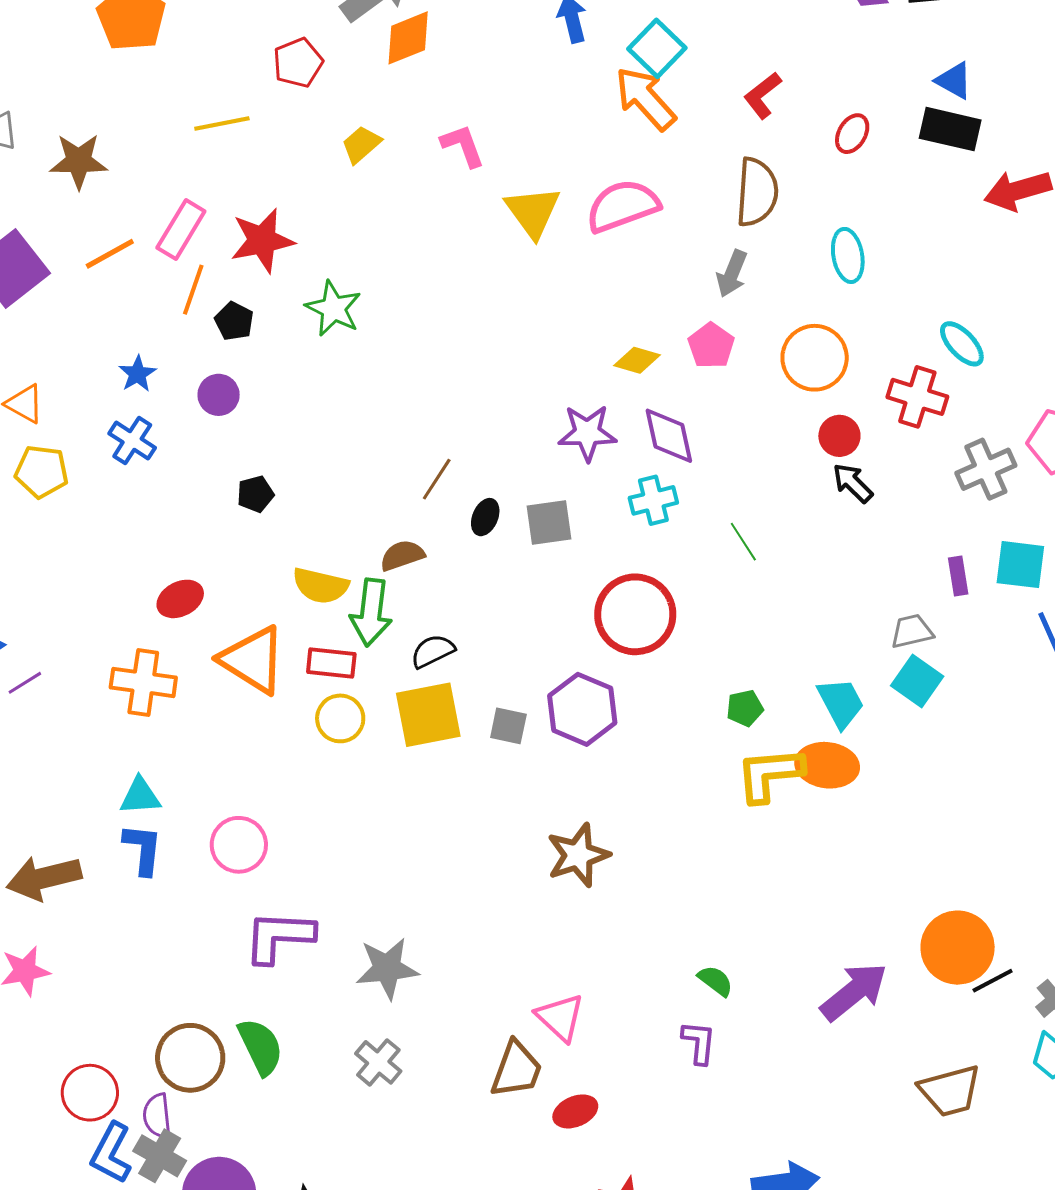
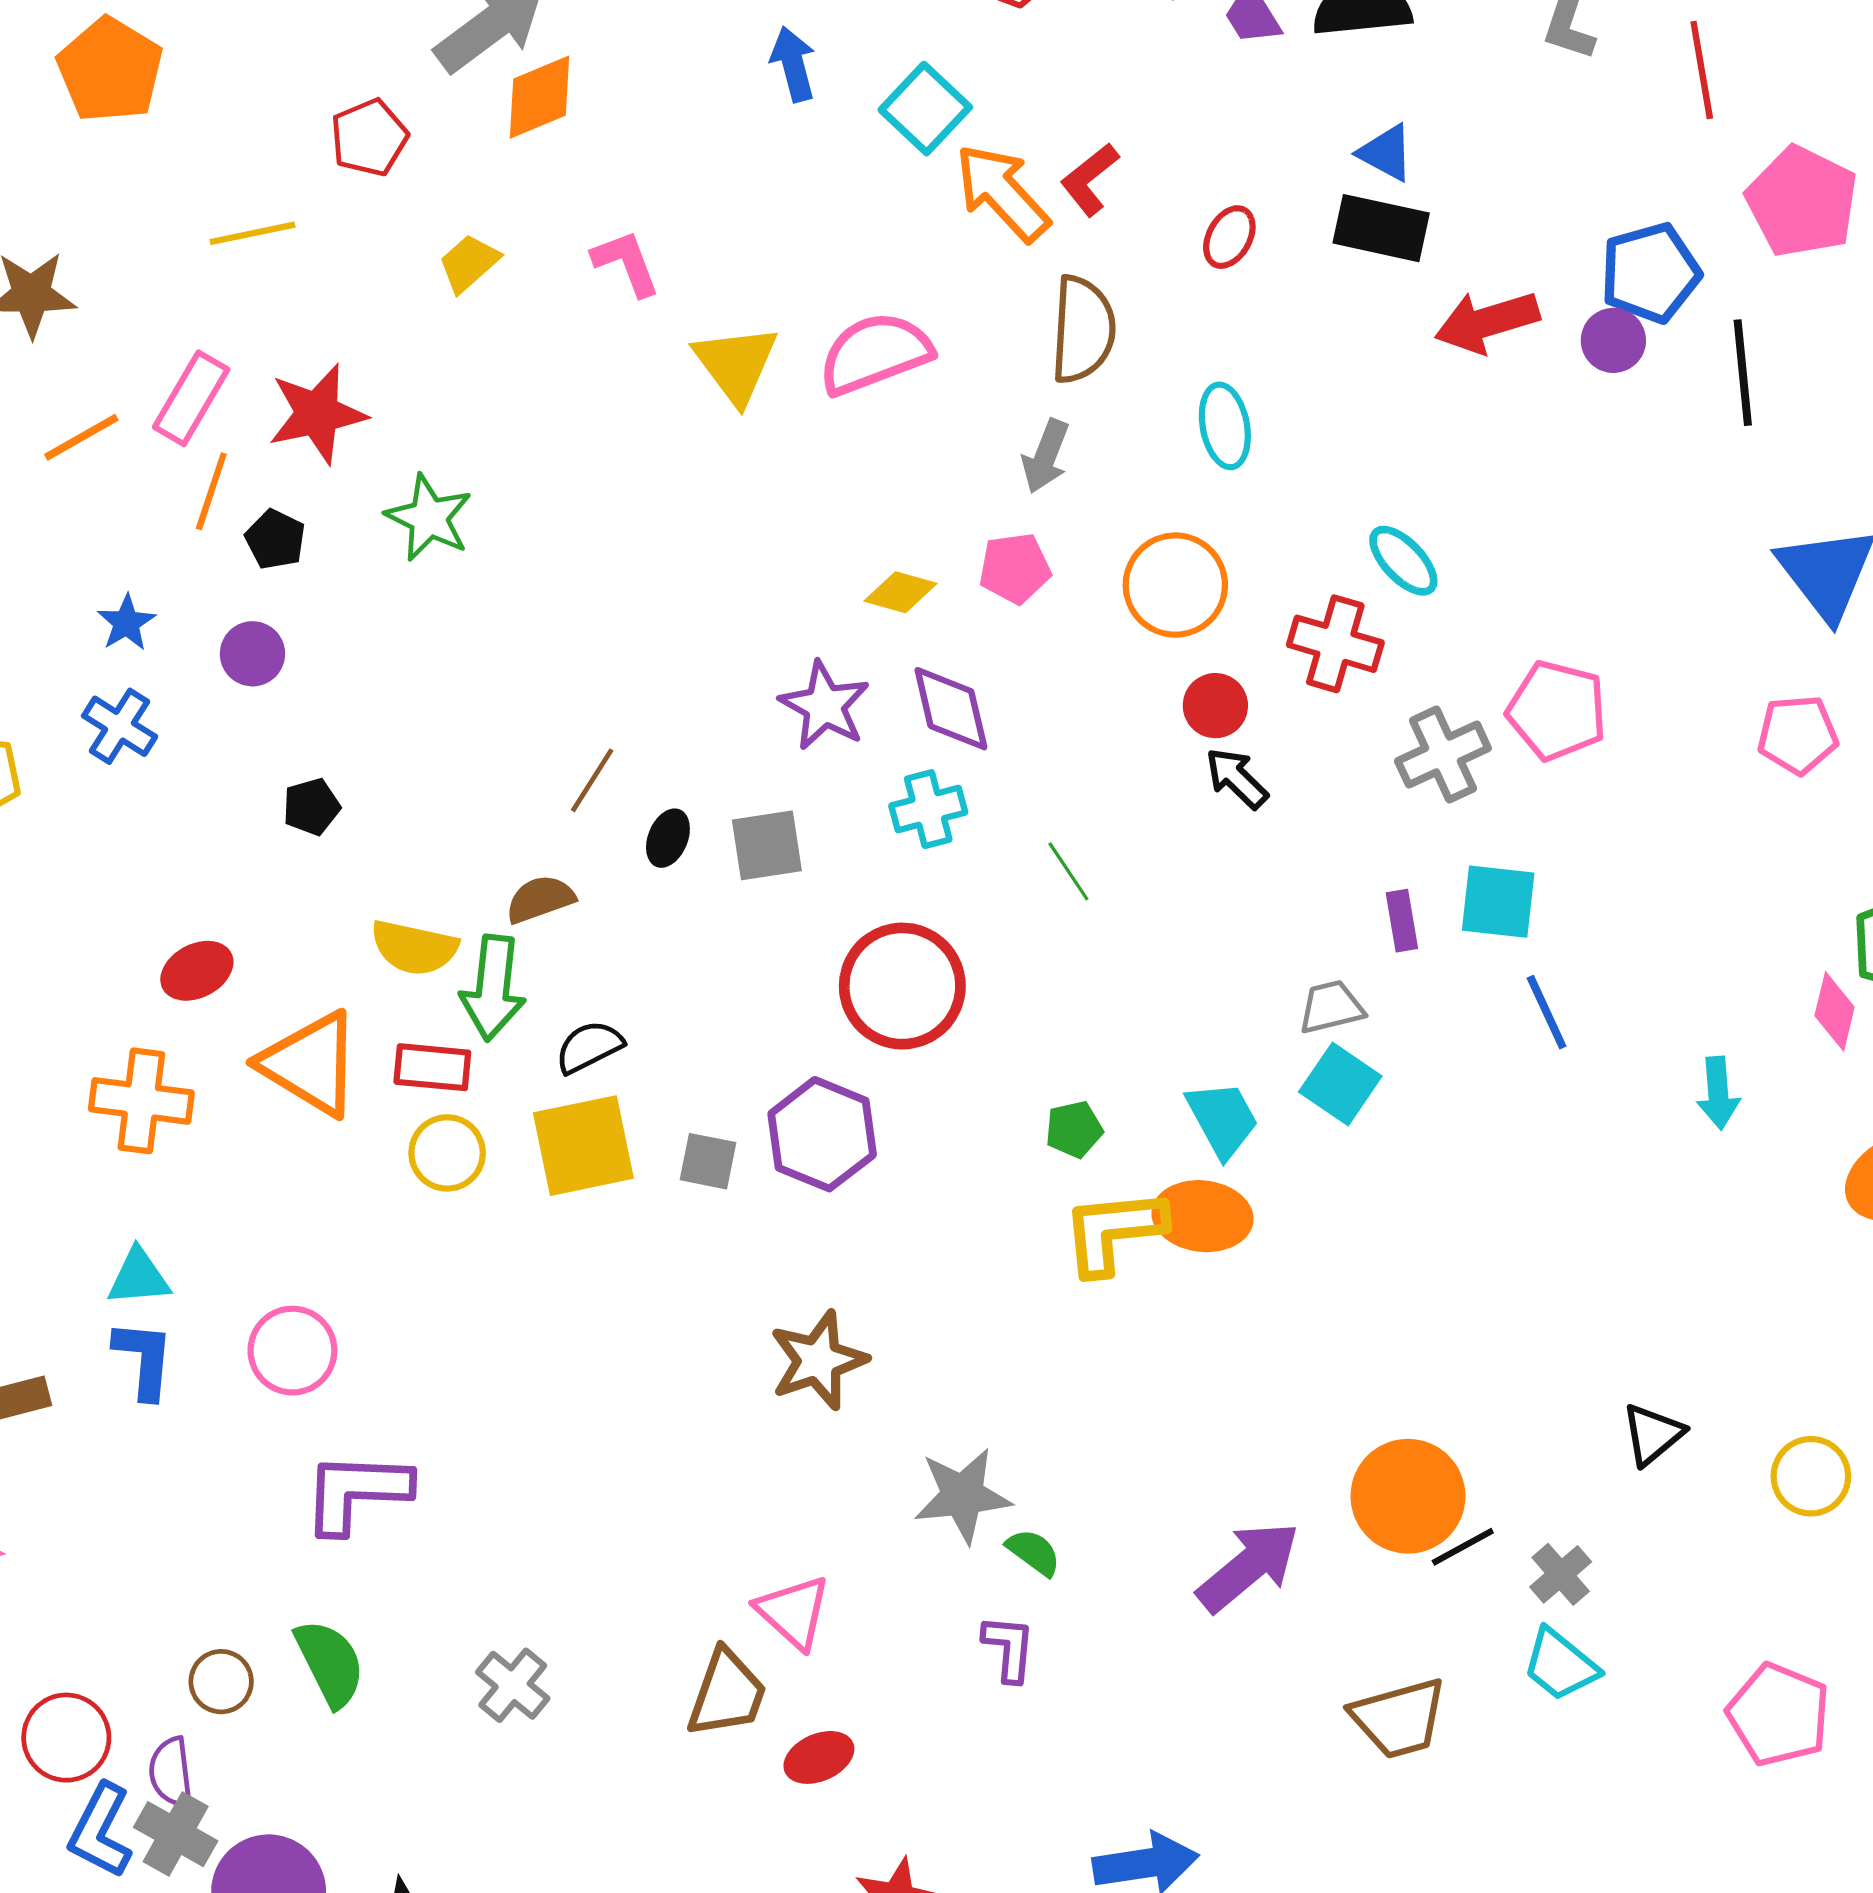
orange arrow: (645, 99) -> (1002, 193), moved
pink pentagon: (711, 346) -> (1015, 568), turned 30
purple star: (587, 433) -> (825, 706), turned 30
gray star: (387, 968) -> (963, 1495), moved
brown circle: (190, 1058) -> (221, 1682), size x0.6

